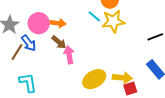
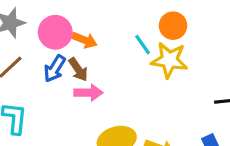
blue arrow: (29, 43) -> (55, 69), moved, turned 54
pink arrow: (69, 55) -> (88, 93), turned 84

